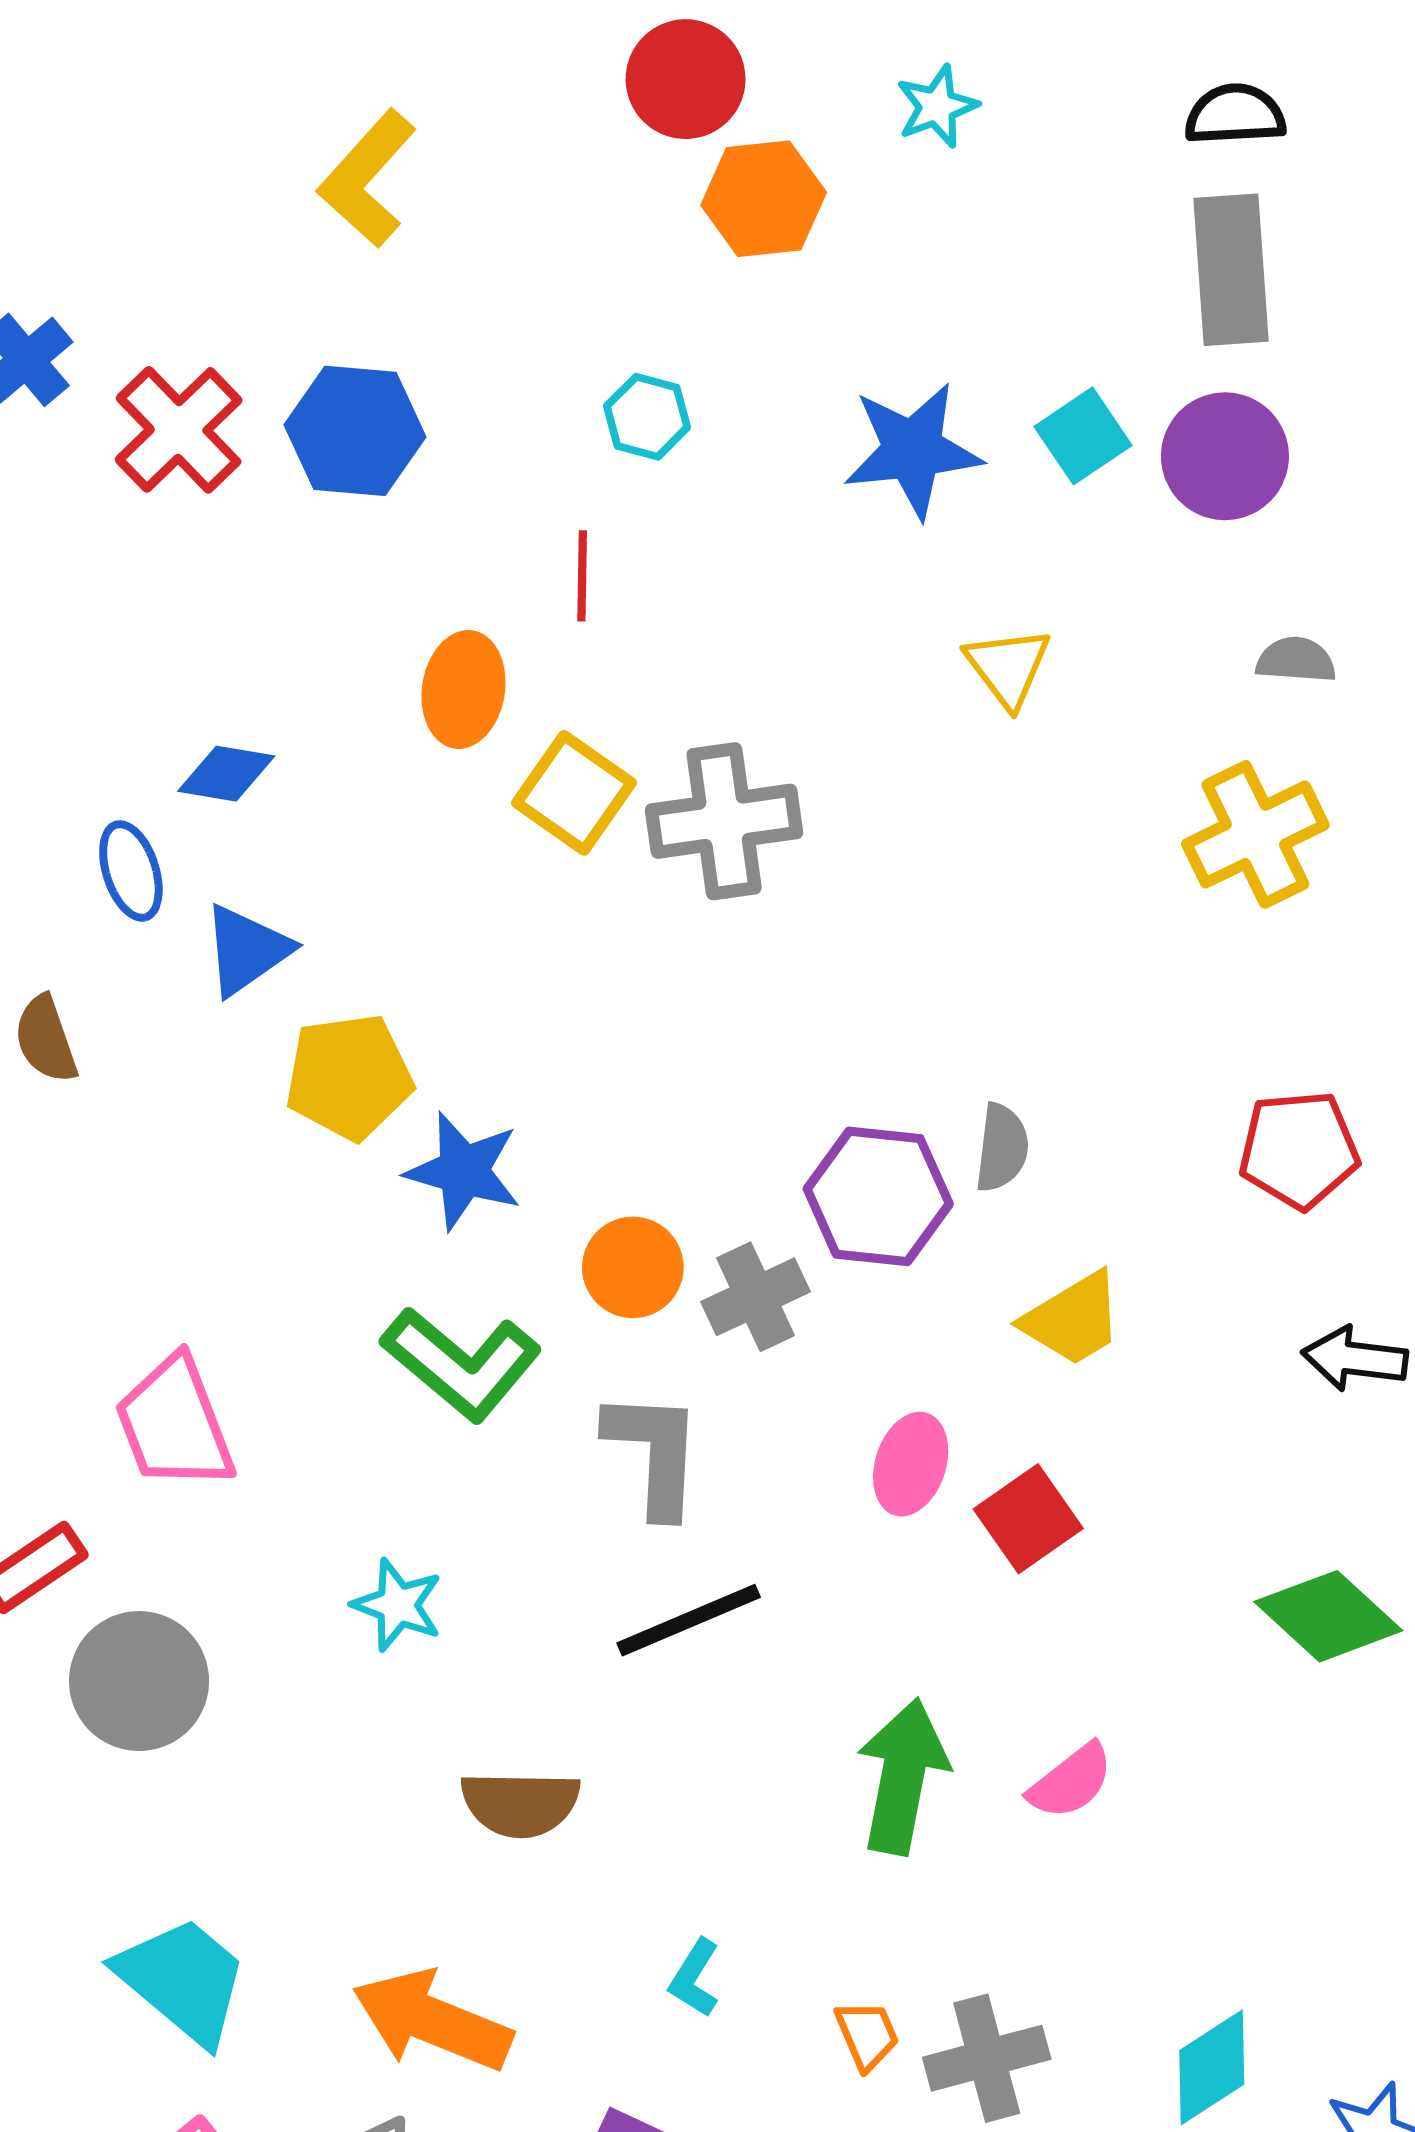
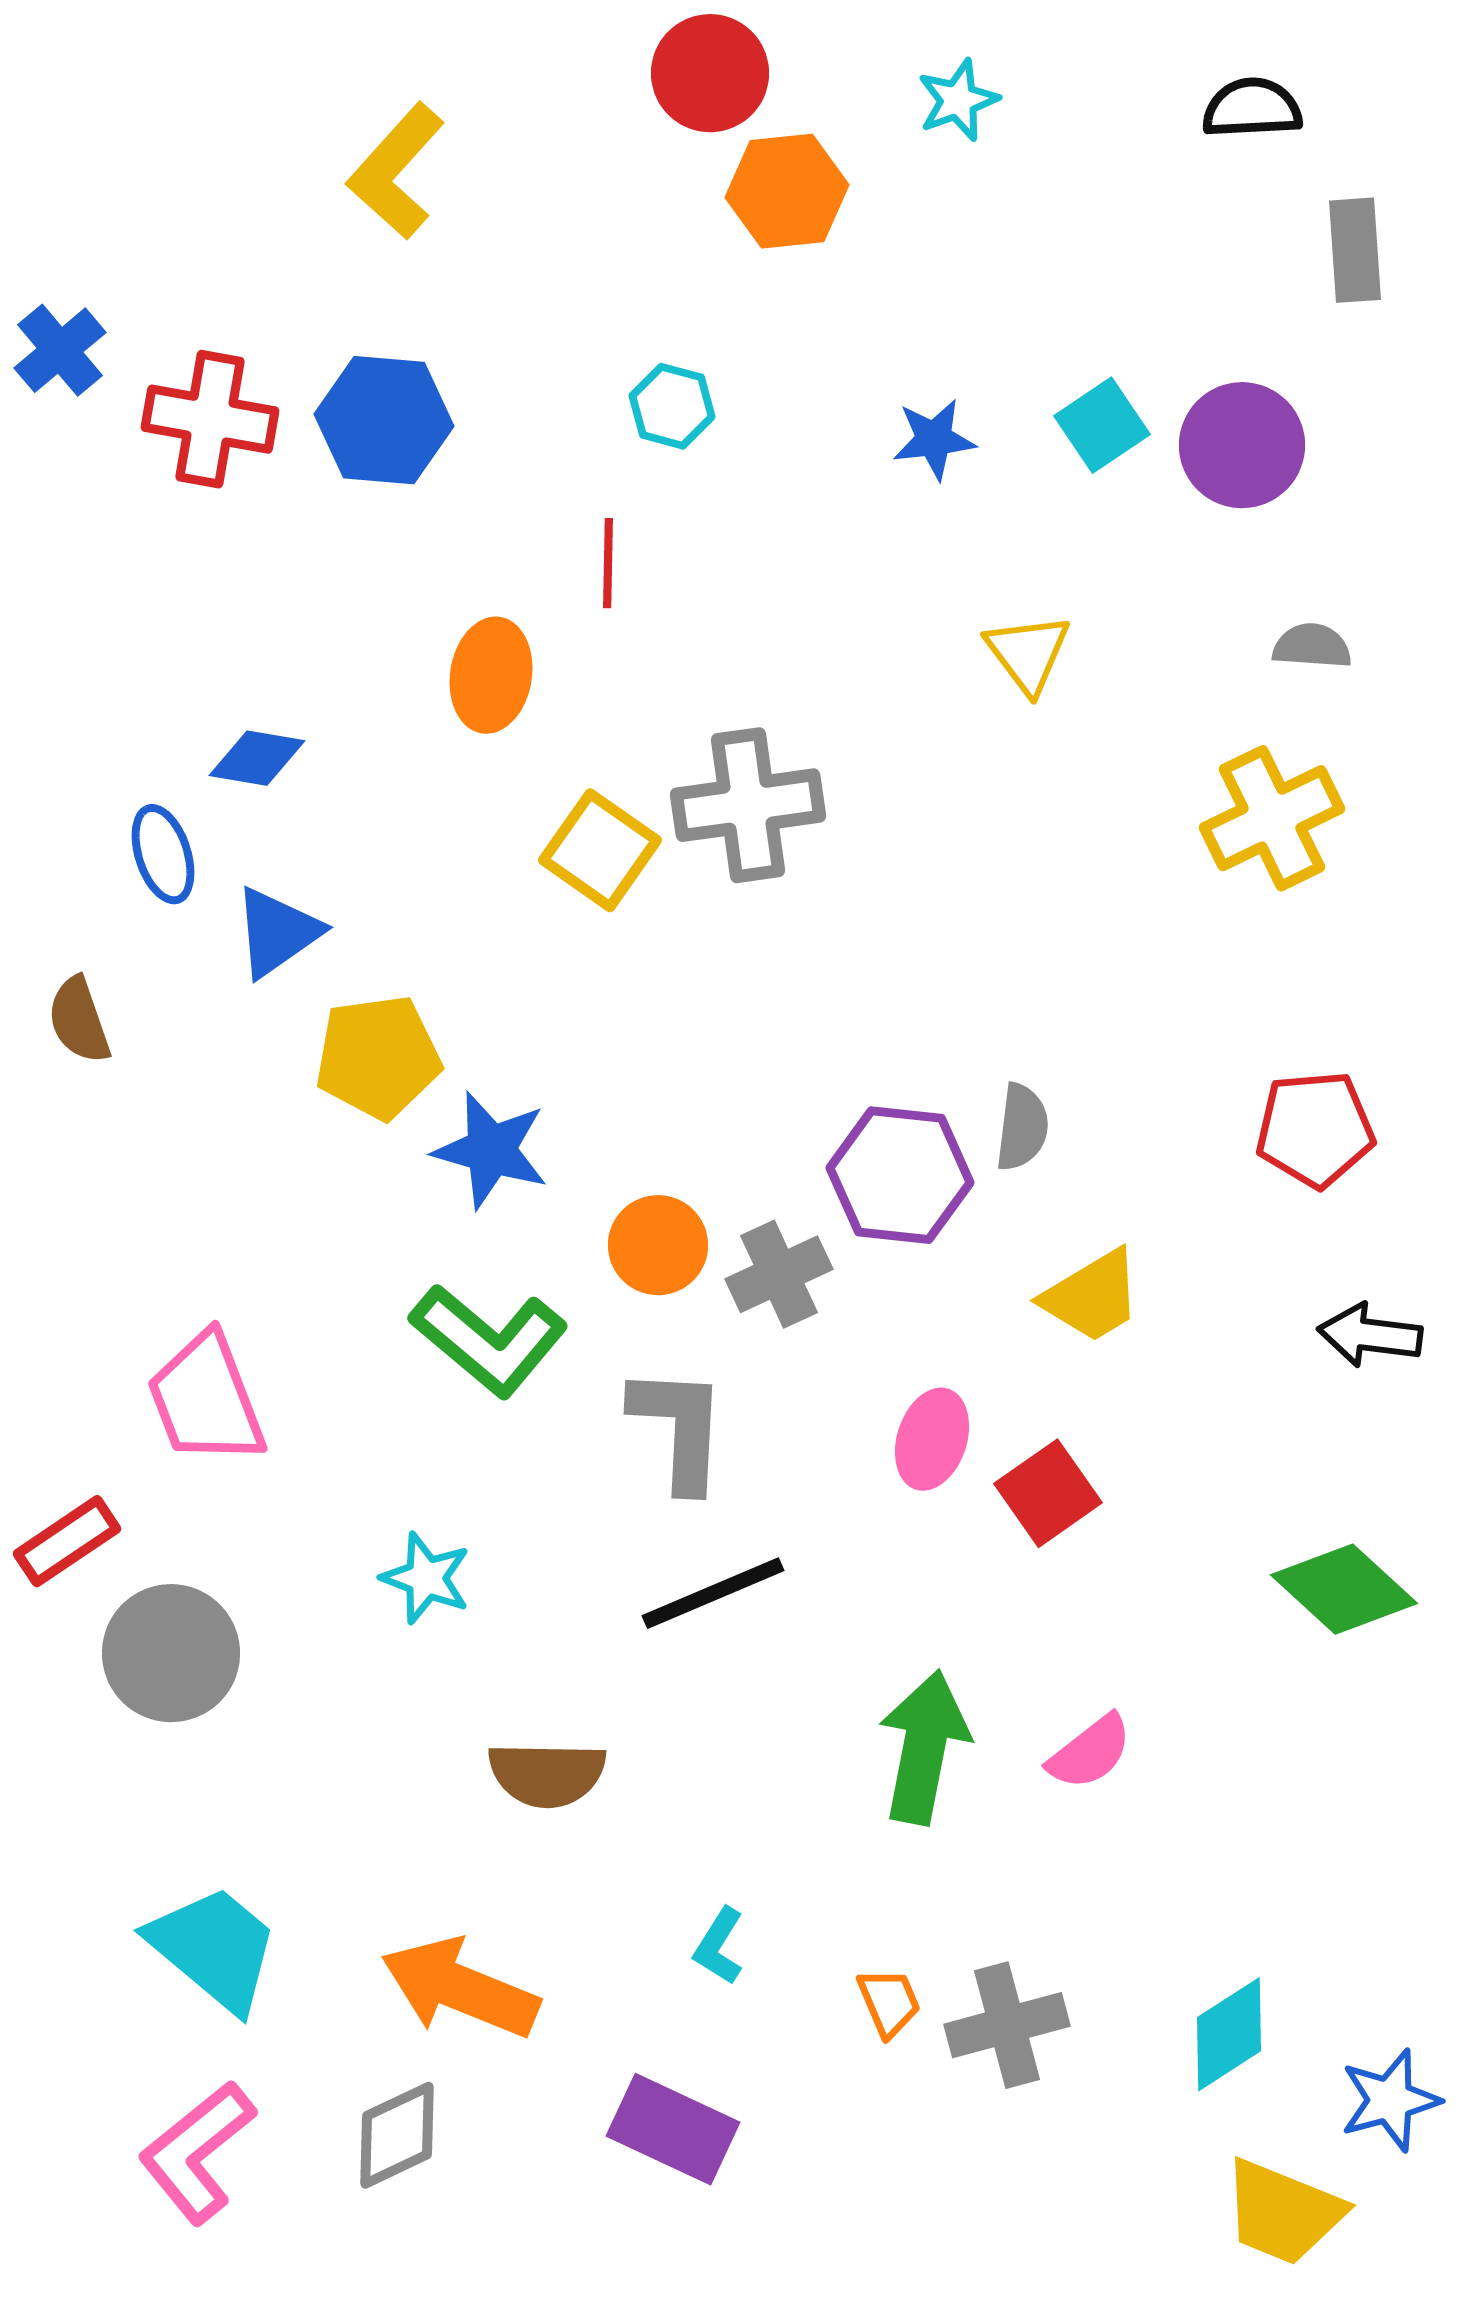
gray rectangle: (1231, 270) -> (1355, 250), moved, size x0.7
red cross: (179, 430) -> (210, 419), turned -36
blue star: (913, 450) -> (934, 439), size x0.6
yellow square: (574, 793) -> (600, 850), moved

